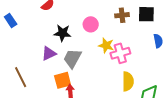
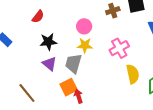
black star: (62, 33) -> (48, 42), moved
yellow star: (106, 45) -> (85, 45), moved
purple triangle: (49, 53) -> (49, 64), turned -42

